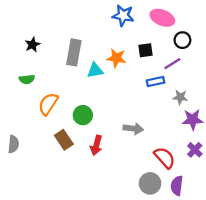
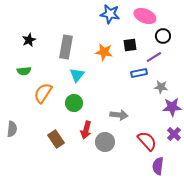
cyan triangle: (95, 70) -> (77, 75), moved, turned -42
brown rectangle: (64, 140) -> (56, 139), moved
gray circle: (150, 183) -> (105, 142), moved

